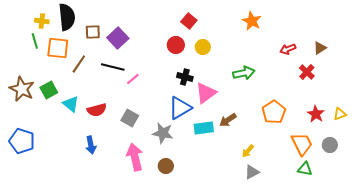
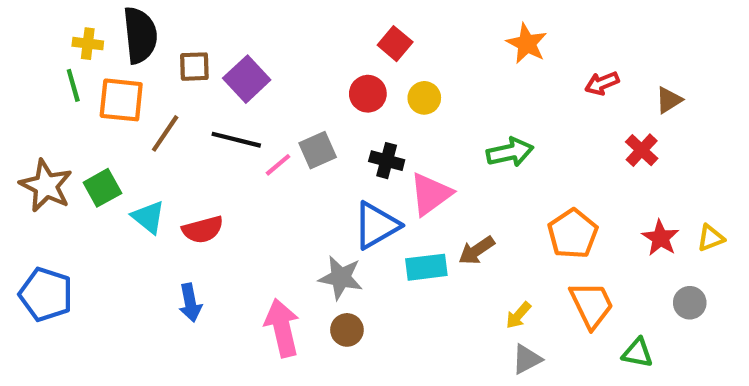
red arrow: (288, 49) -> (602, 83), moved
gray square: (130, 118) -> (318, 150), moved, turned 36
orange trapezoid: (302, 144) -> (591, 305), moved
brown circle: (166, 166) -> (347, 330), moved

